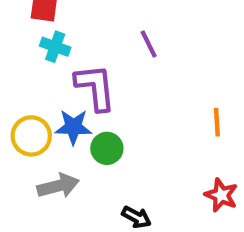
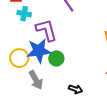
blue star: (73, 127) -> (39, 51), size x1.4
gray arrow: (58, 186) -> (36, 80), turned 84

